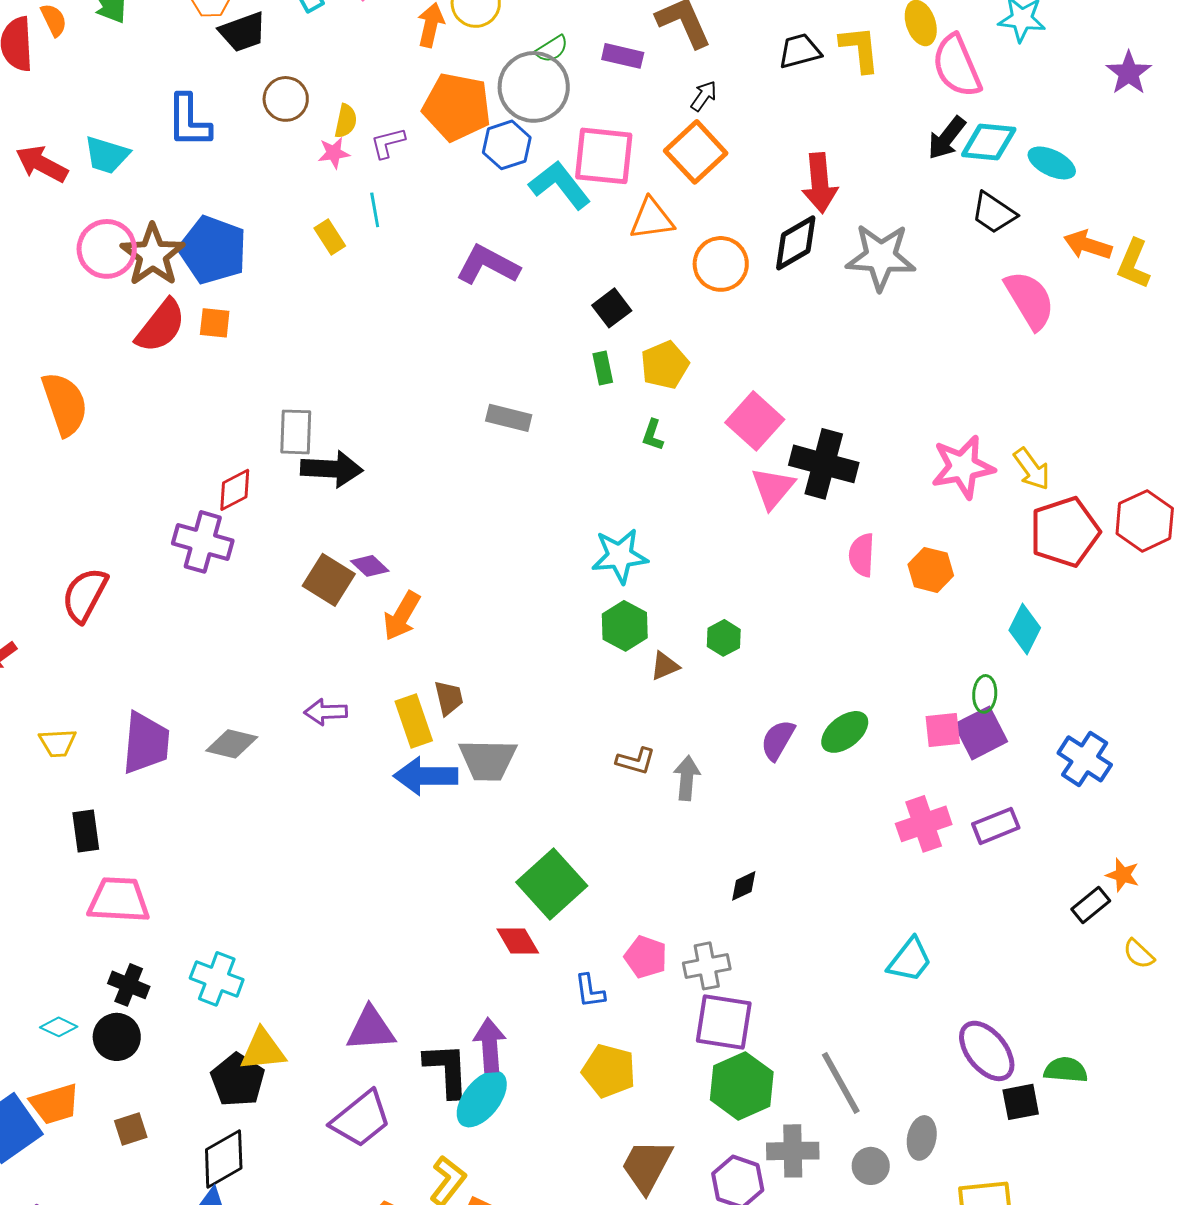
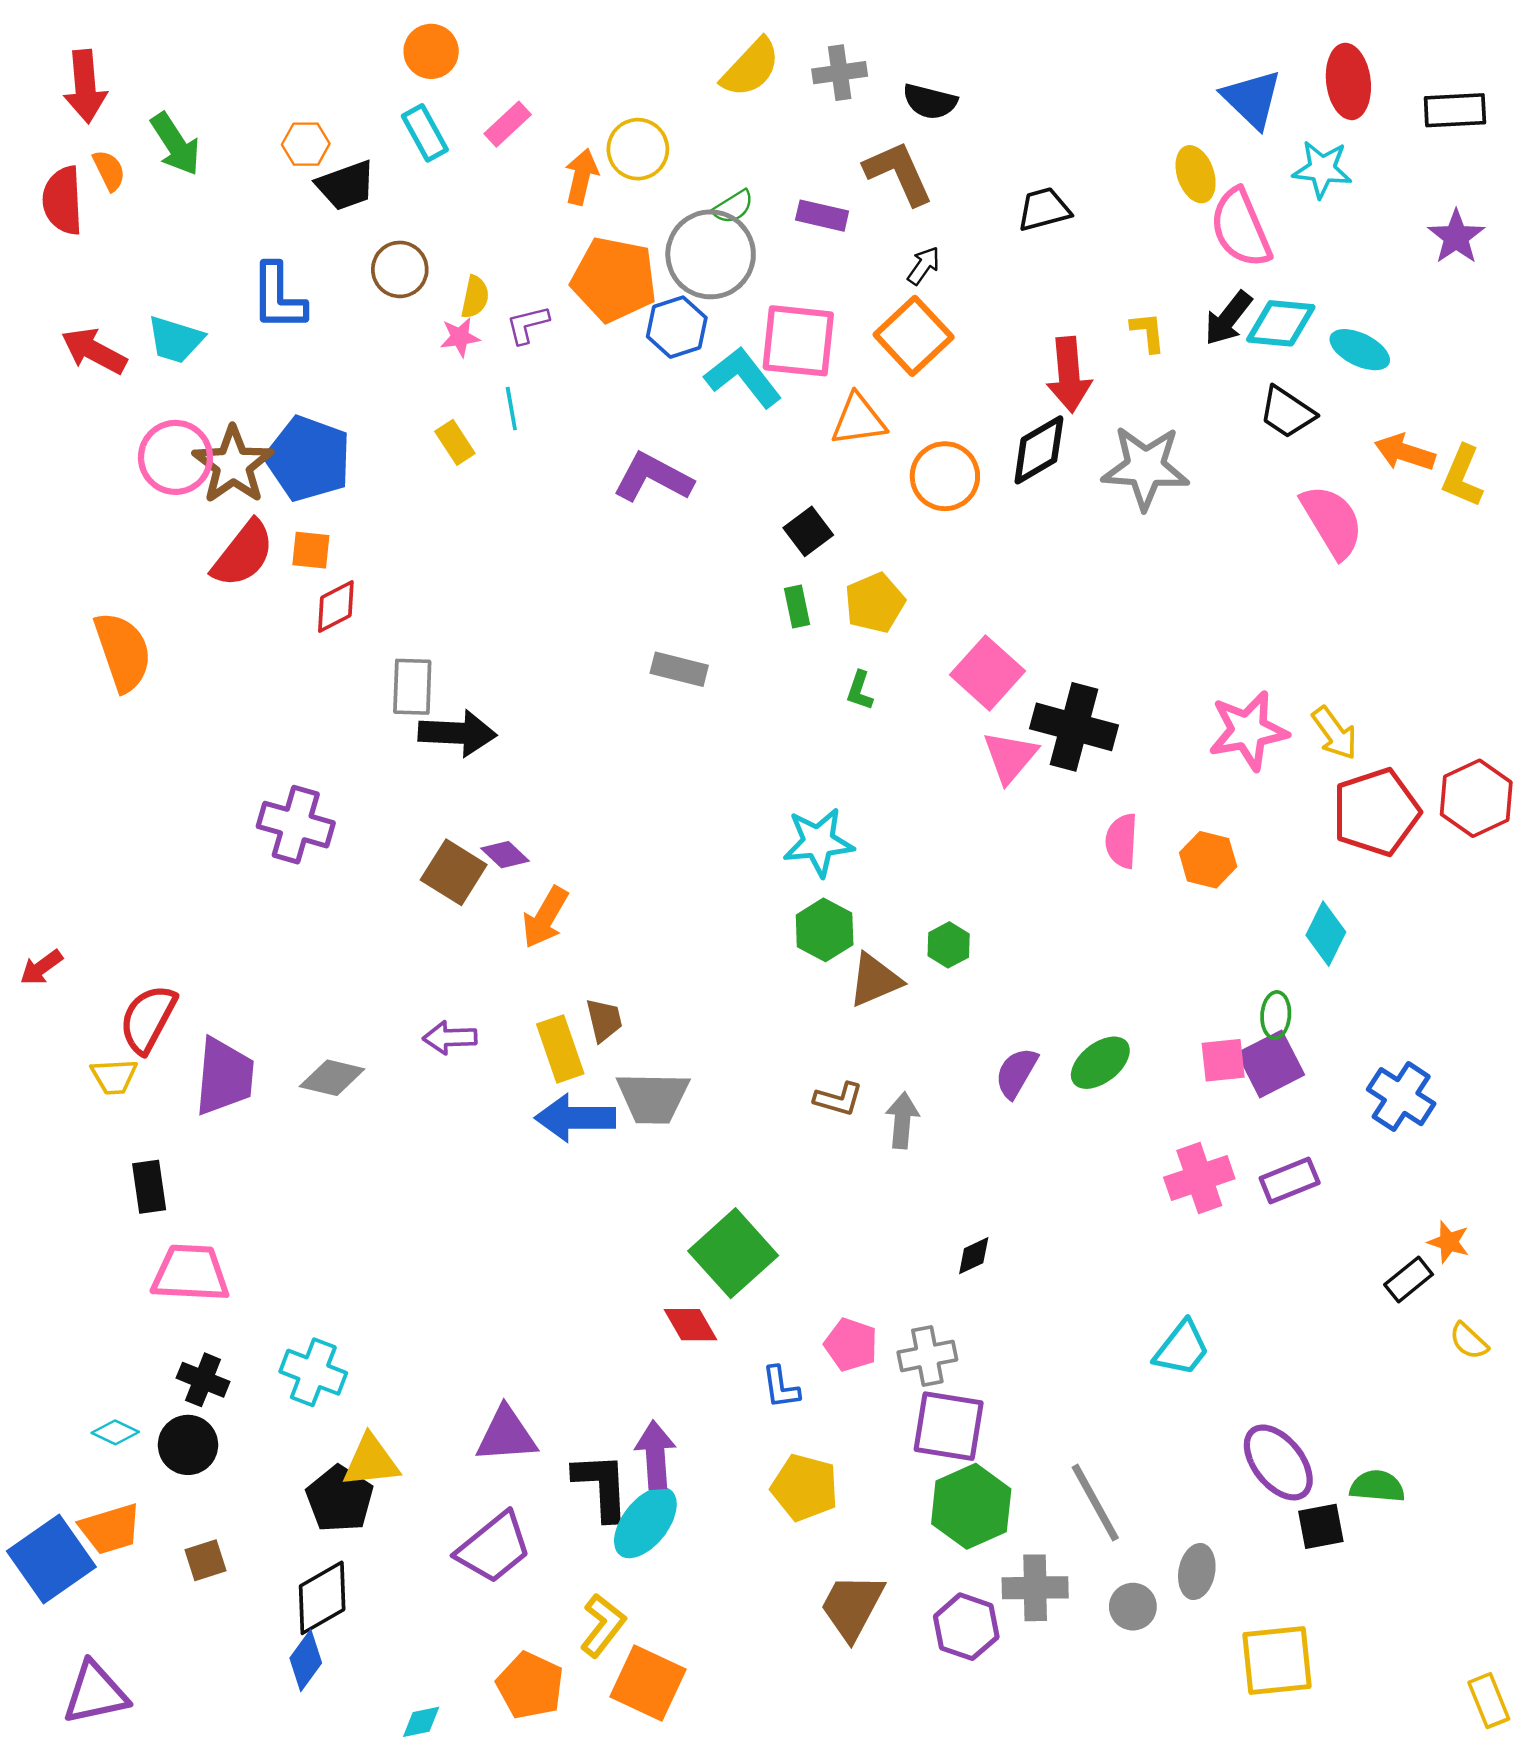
yellow L-shape: (860, 49) -> (1148, 332), moved, size x0.7
red diamond: (235, 490) -> (336, 607), moved
red semicircle: (85, 595) -> (148, 1019), moved
brown triangle: (665, 666) -> (875, 980), size x1.5

